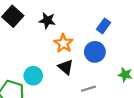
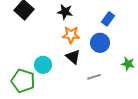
black star: (47, 21) -> (65, 12), moved
orange star: (63, 43) -> (71, 35), turned -30

